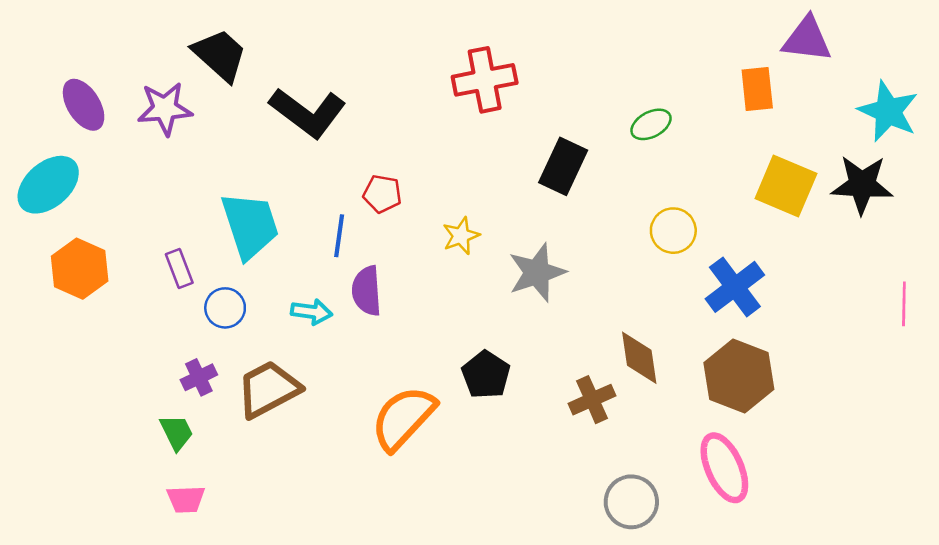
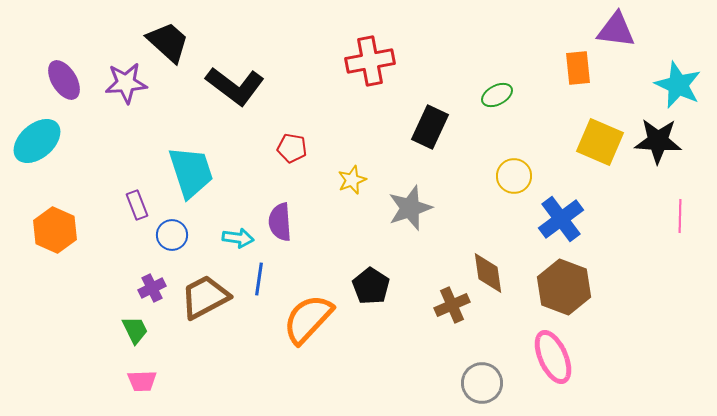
blue line: (339, 236) -> (259, 279), moved
orange hexagon: (80, 269) -> (55, 230), moved
pink line: (904, 304) -> (680, 216), moved

